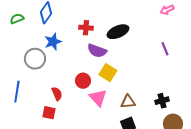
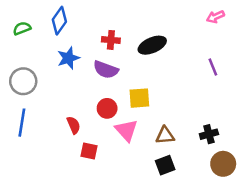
purple semicircle: (97, 51) -> (106, 70), moved
gray circle: (35, 59) -> (23, 81), moved
yellow square: (108, 73) -> (139, 98), turned -36
red square: (49, 113) -> (89, 151), moved

